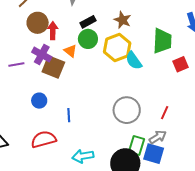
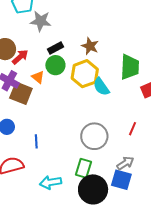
red arrow: (53, 31) -> (20, 57), turned 48
red line: (165, 113) -> (132, 129), moved
green rectangle: (136, 146) -> (83, 168), moved

